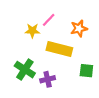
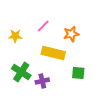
yellow star: (32, 31) -> (15, 36), moved

